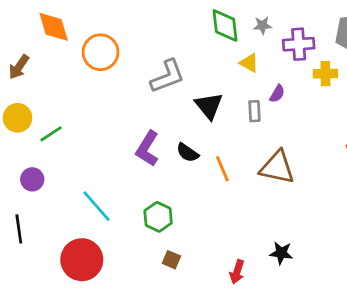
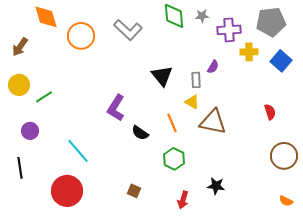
yellow triangle: (249, 63) -> (192, 102), moved
gray L-shape: (167, 76) -> (128, 30), moved, turned 64
black semicircle: (188, 153) -> (140, 133), moved
green hexagon: (158, 217) -> (174, 159), moved

